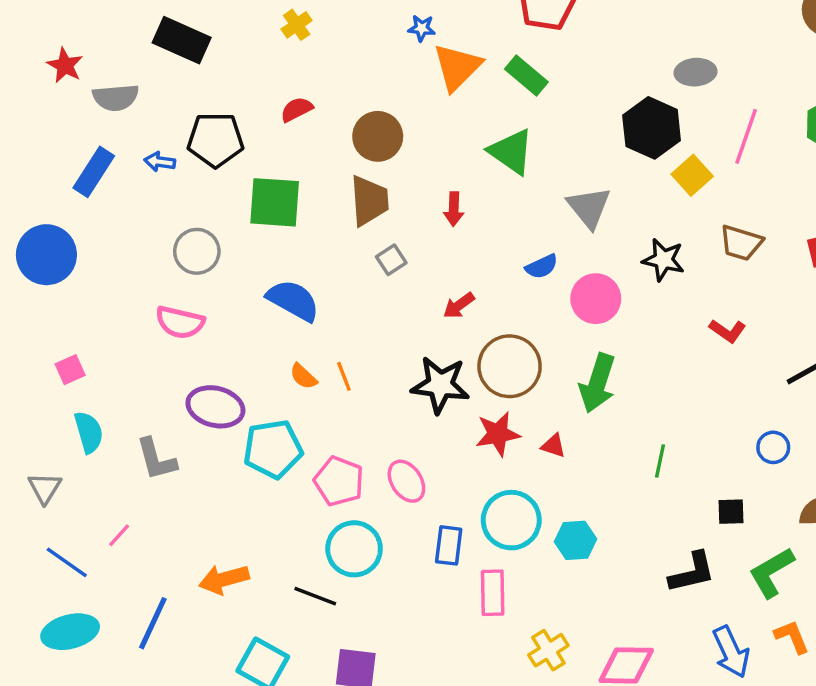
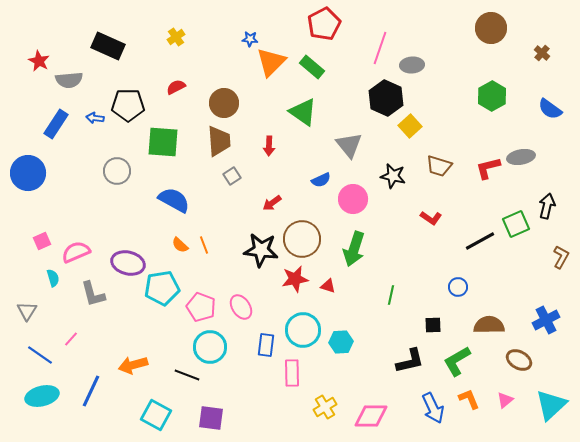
pink line: (746, 136) -> (380, 48), moved
pink semicircle: (180, 322) -> (76, 252), moved, turned 144
cyan semicircle: (89, 432) -> (53, 278), size x0.7

